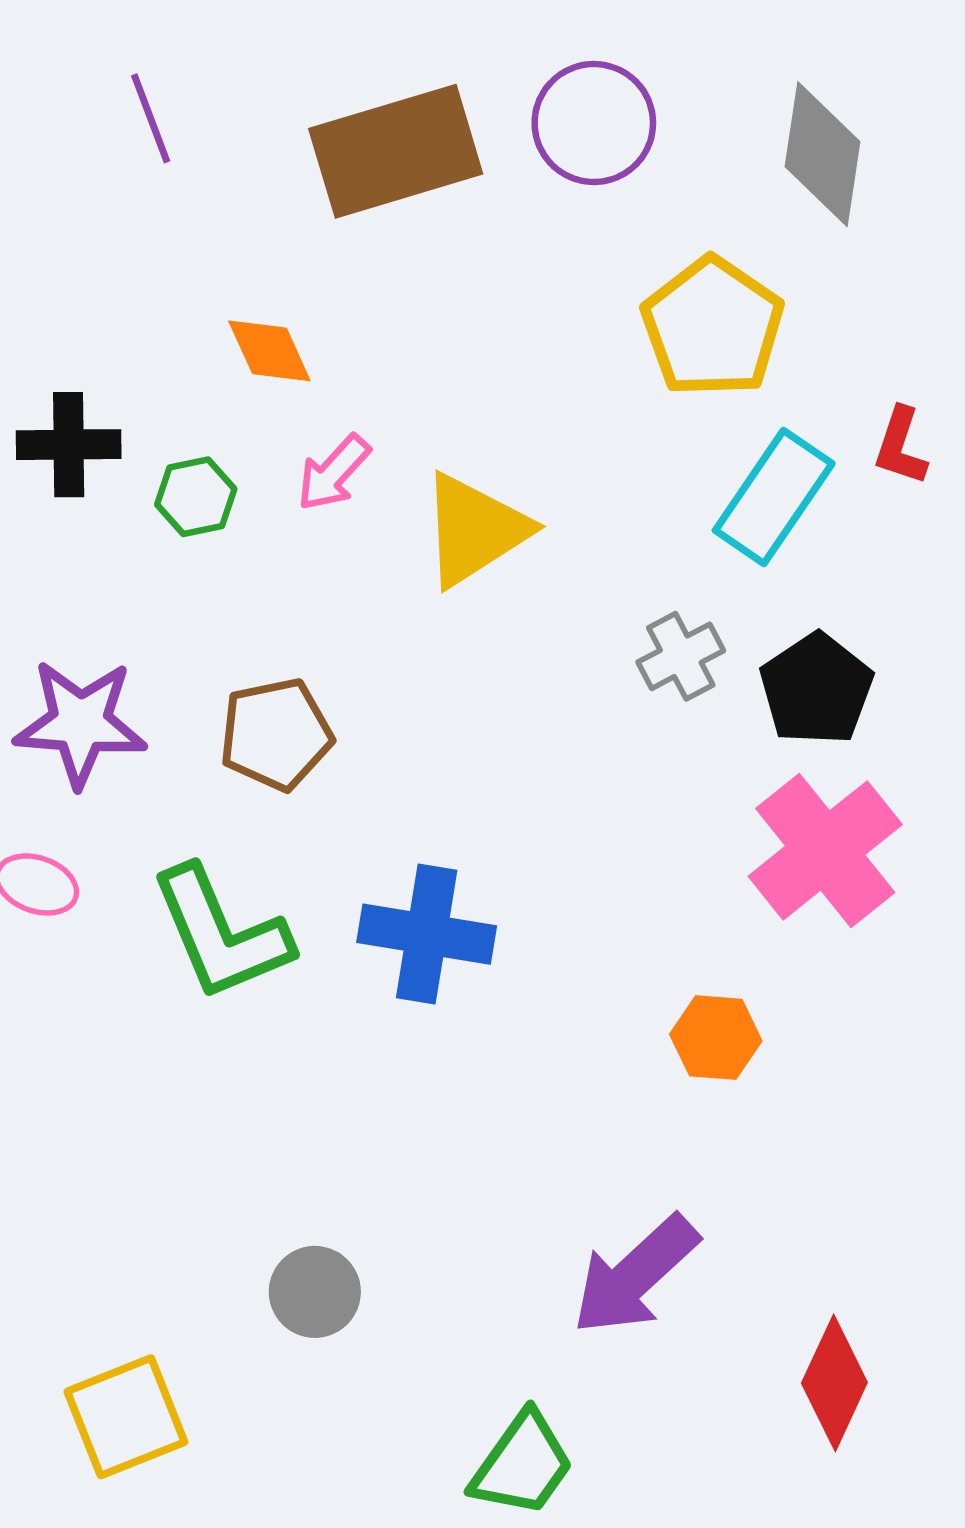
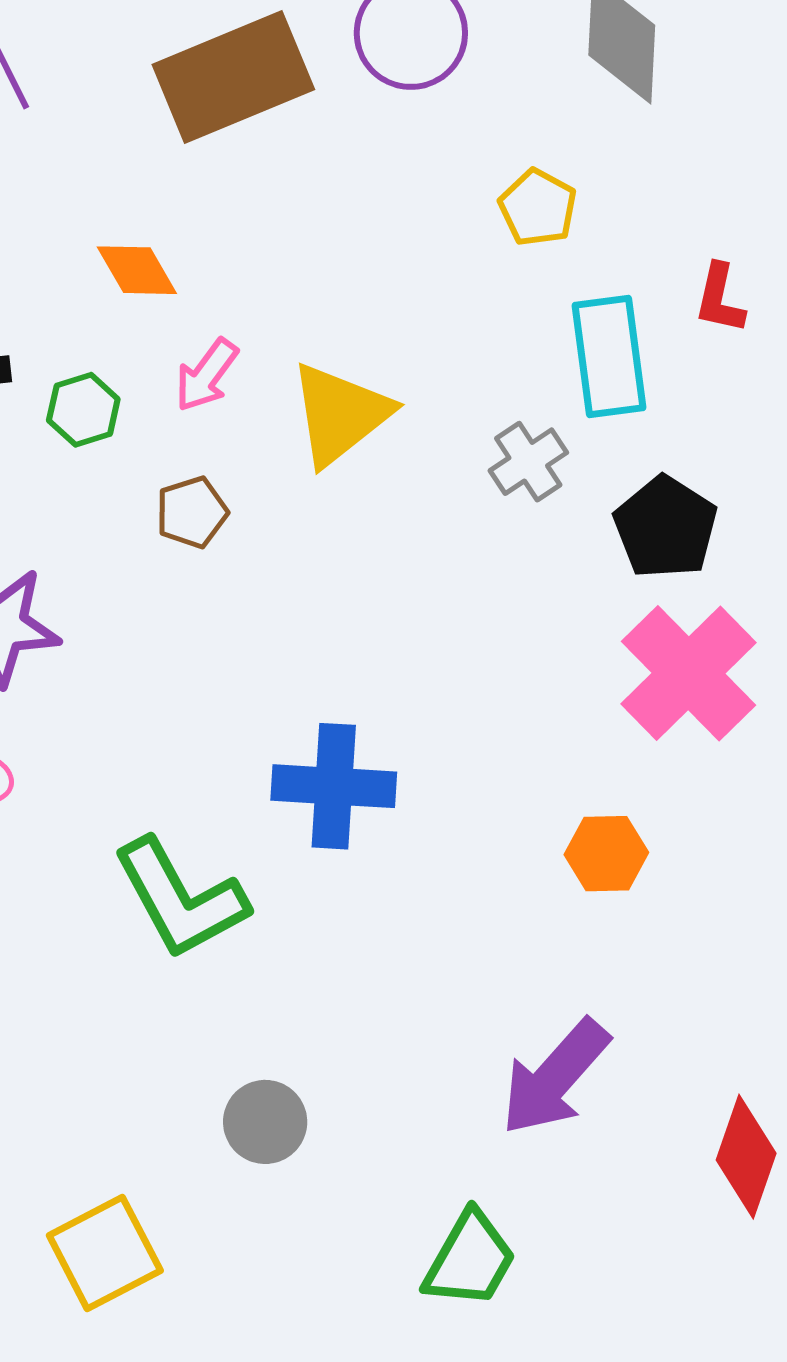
yellow pentagon: (713, 327) -> (538, 208), size x0.6
cyan rectangle: (774, 497) -> (609, 357), turned -36
gray cross: (681, 656) -> (528, 462), moved
brown pentagon: (276, 734) -> (192, 512), moved, size x0.7
green L-shape: (221, 933) -> (180, 899), moved

